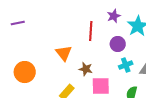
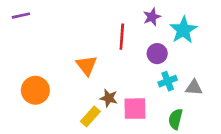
purple line: (18, 23) -> (21, 16), moved
brown star: (86, 69) -> (109, 98), moved

